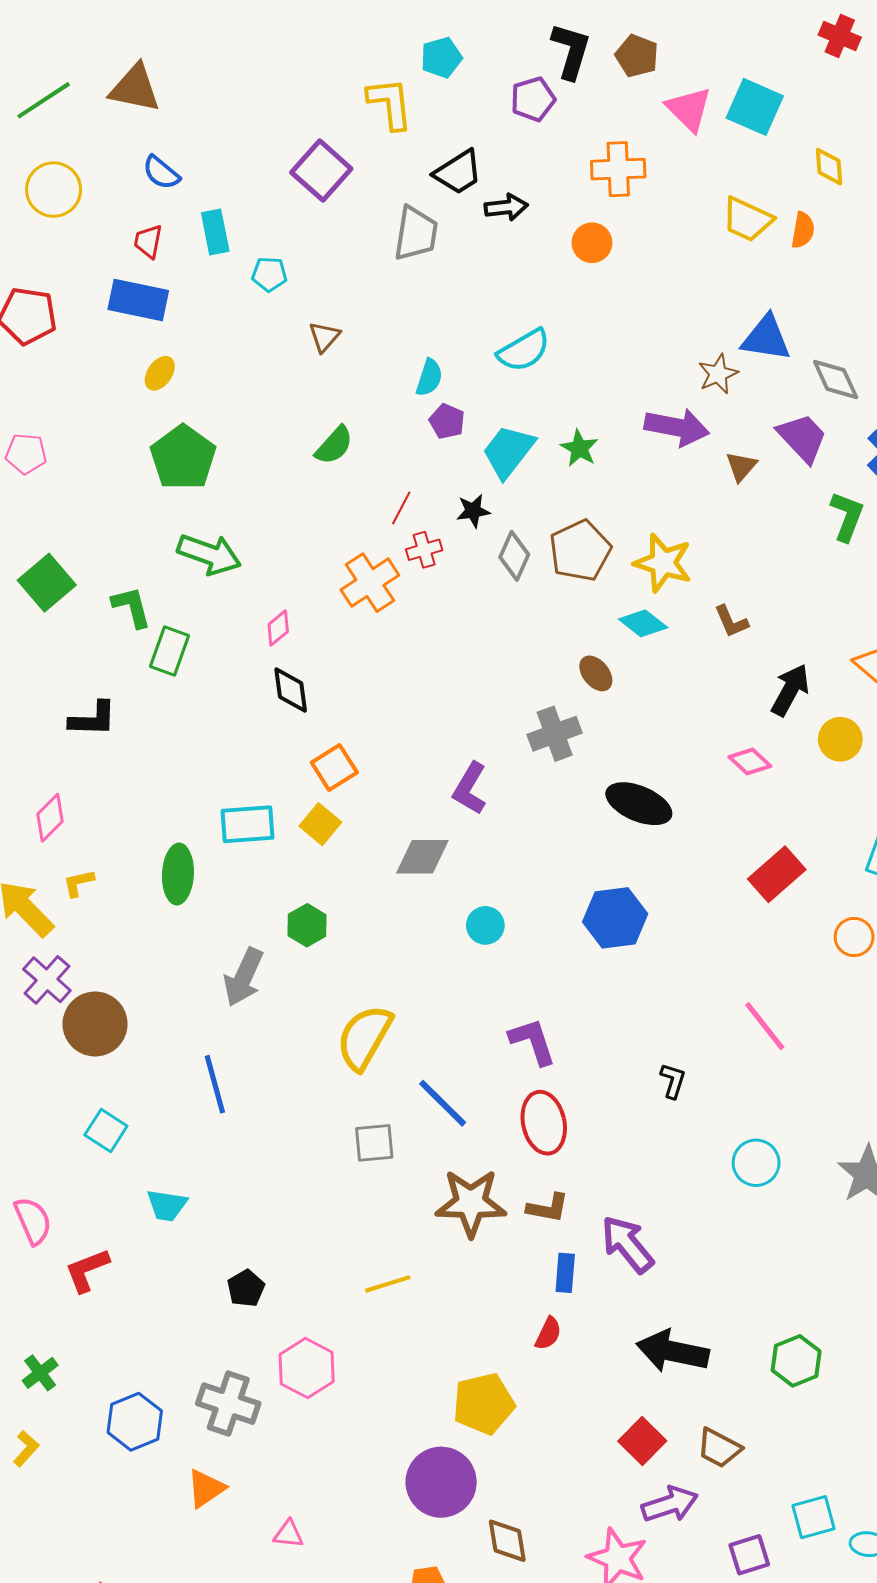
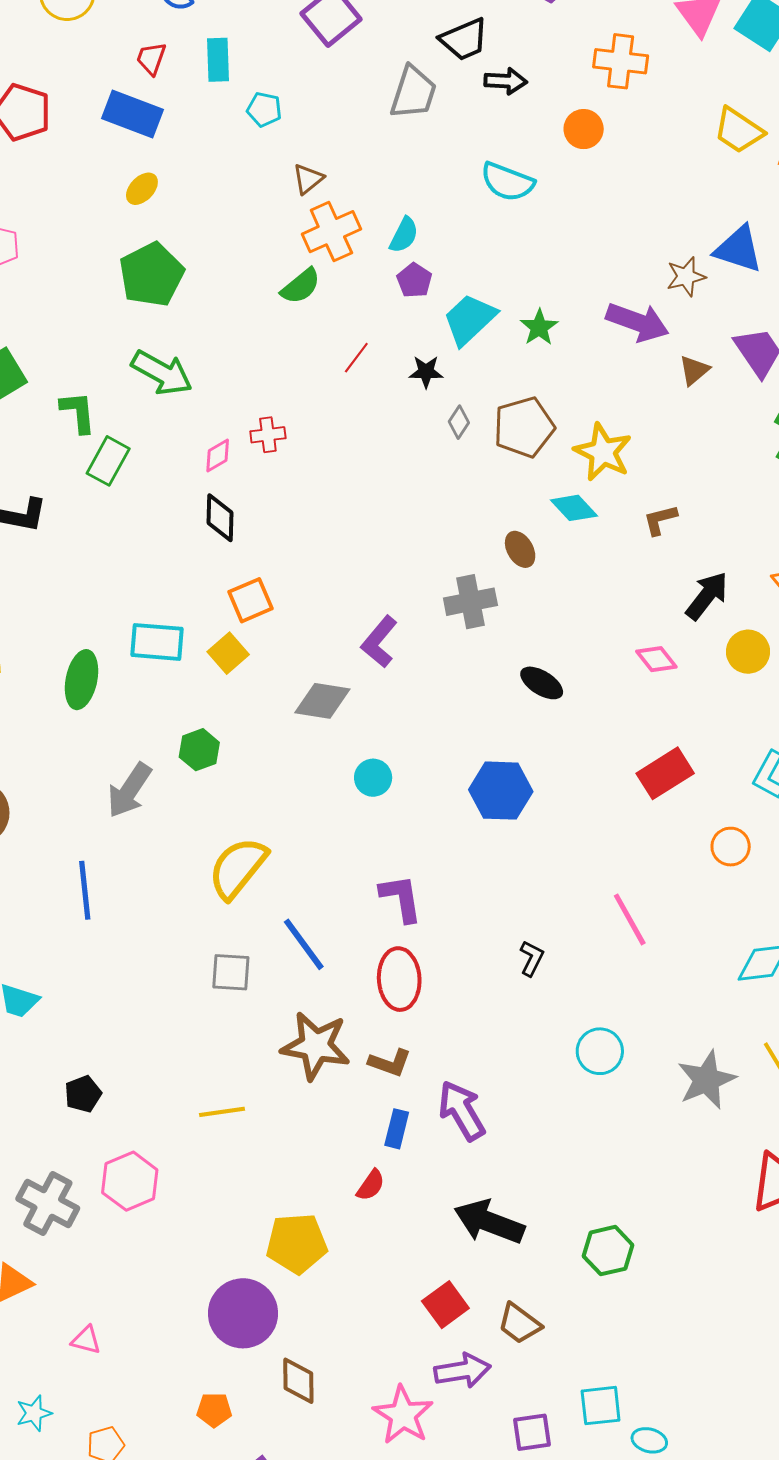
cyan semicircle: (524, 350) -> (507, 182), moved, turned 42
red cross: (424, 550) -> (268, 435), moved
gray diamond: (514, 556) -> (459, 422), size x0.7
orange cross: (370, 583) -> (331, 232), moved
brown L-shape: (731, 621) -> (660, 520), turned 90
black ellipse: (639, 804) -> (542, 683), size x0.7

